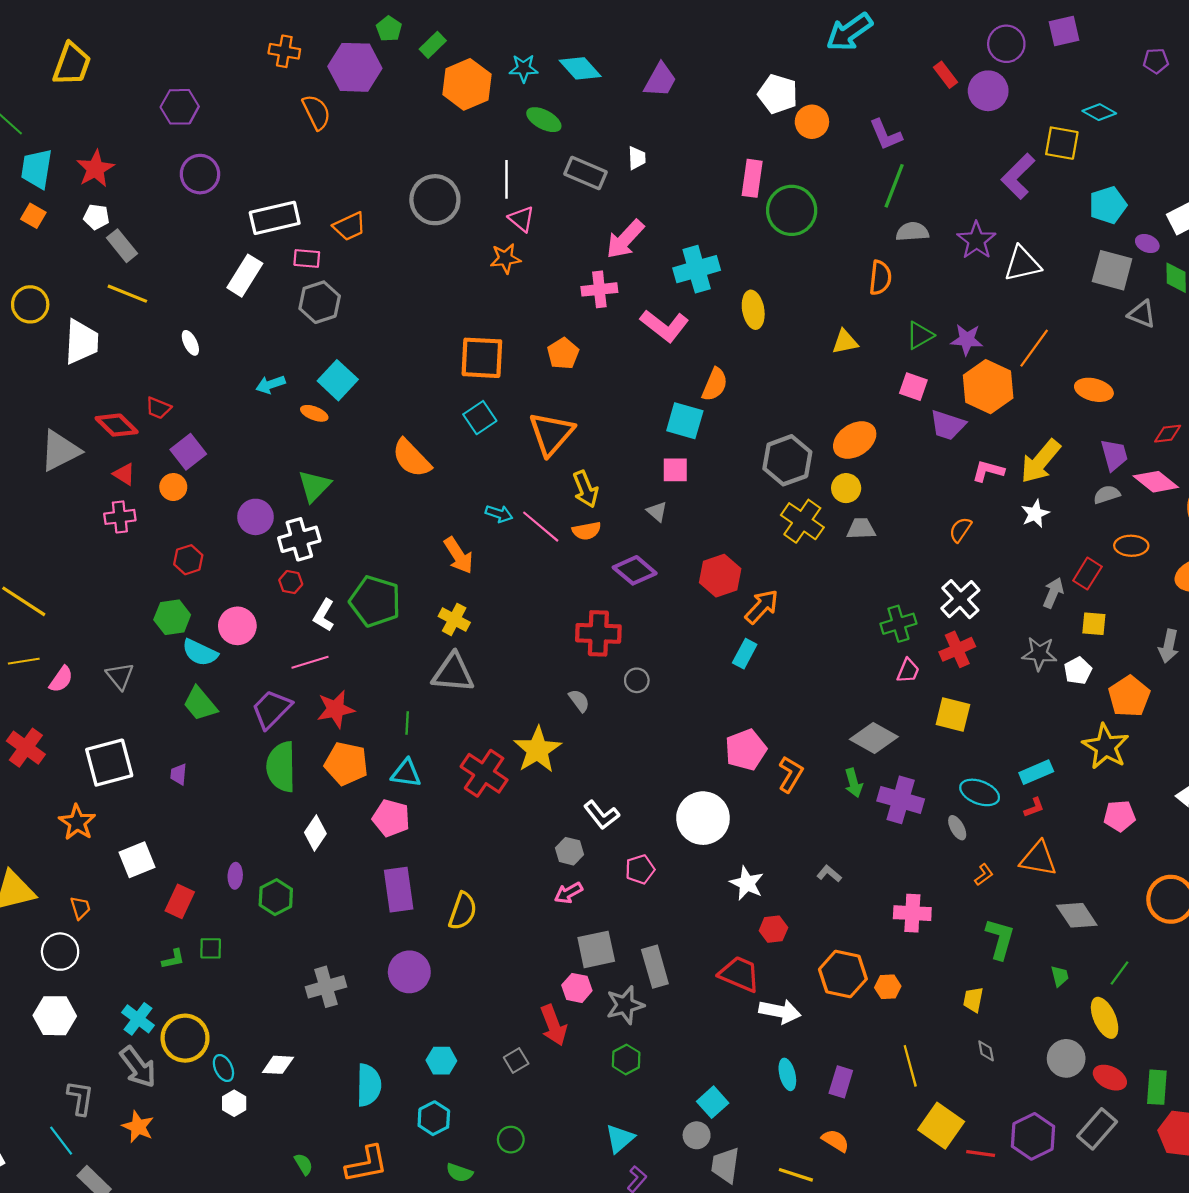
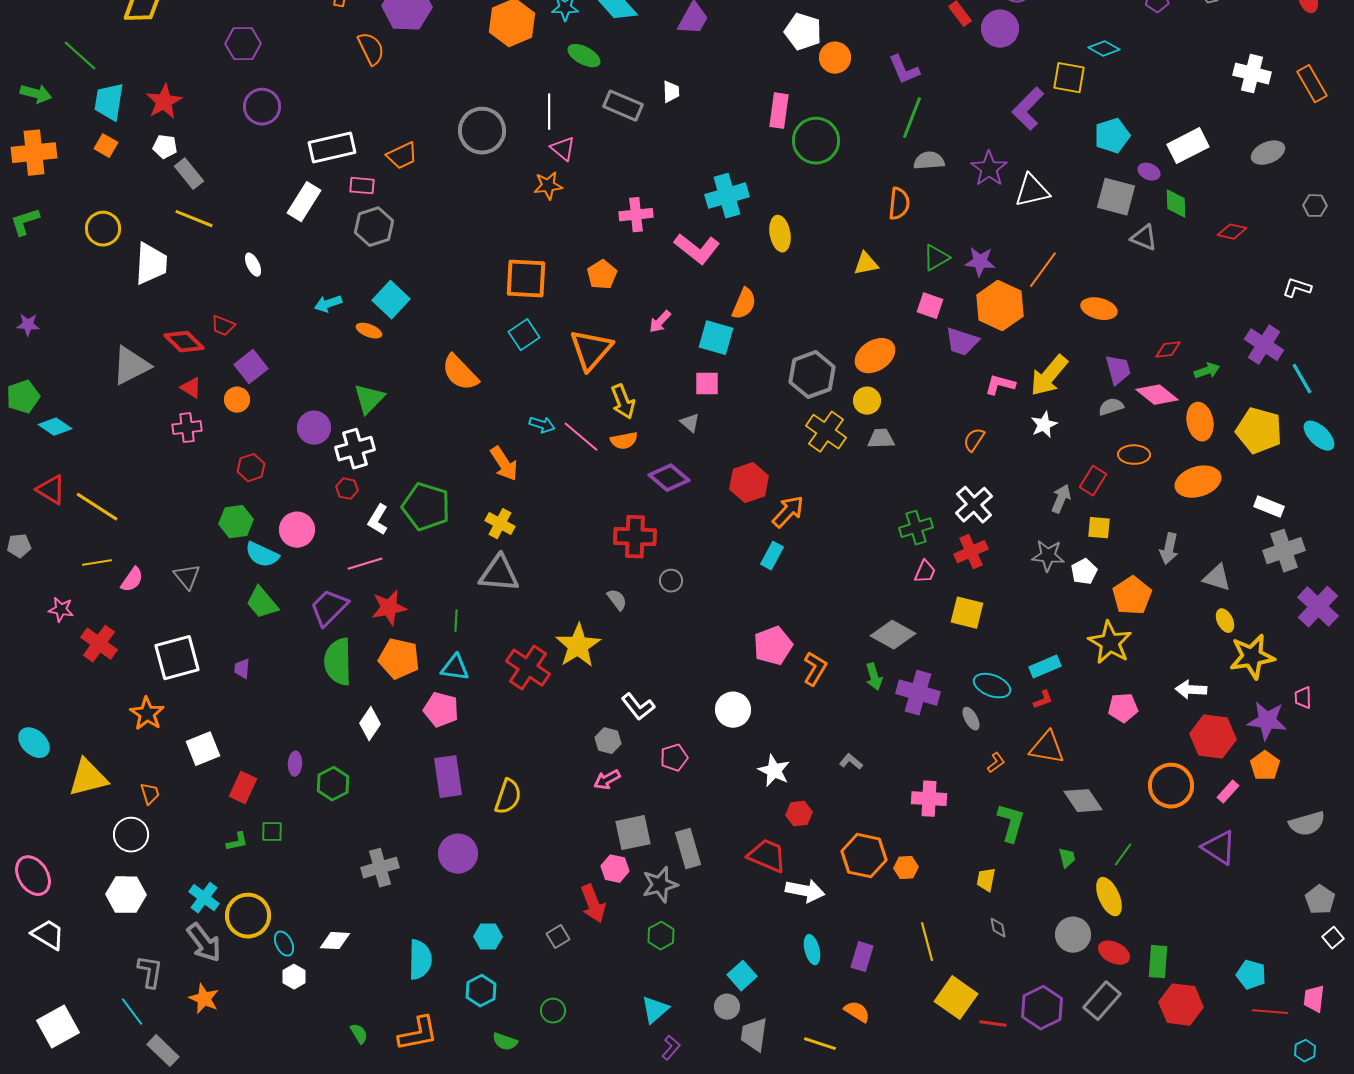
pink arrow: (625, 239) -> (660, 322), moved, size x0.6
white circle: (703, 818) -> (733, 710), size x0.7

